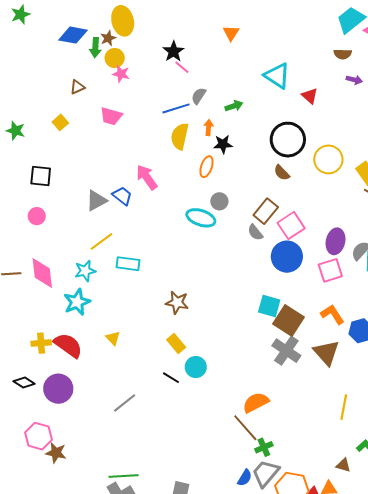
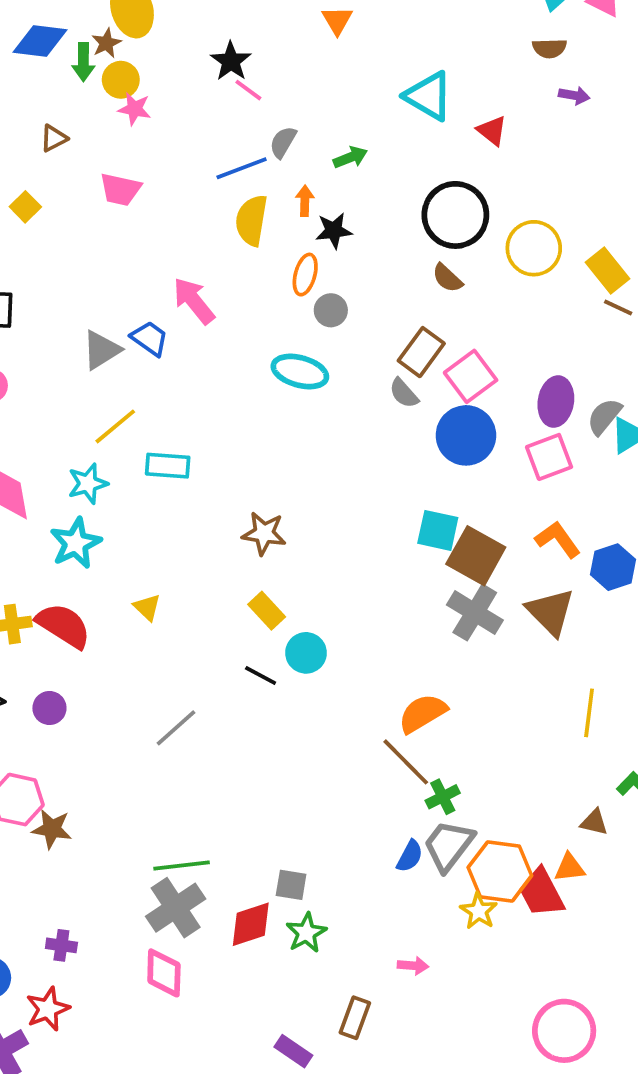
gray circle: (219, 201) -> (331, 310), moved
purple circle: (58, 389) -> (49, 708), size x0.6

